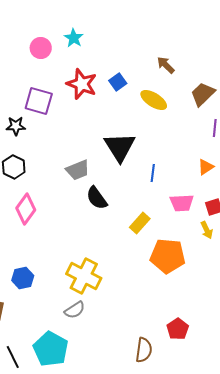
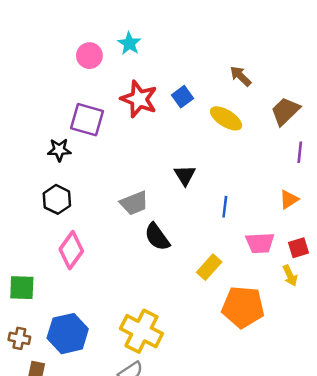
black triangle: (120, 147) -> (185, 175), size x0.6
blue hexagon: (23, 278) -> (68, 334), size x1.5

